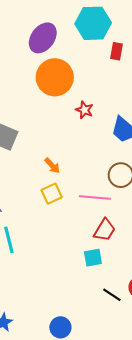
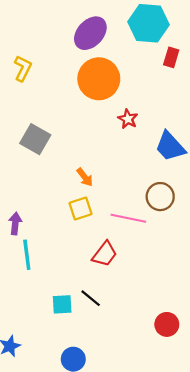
red trapezoid: (105, 230) -> (105, 254), moved
cyan square: (93, 258) -> (62, 304), moved
black line: (112, 295) -> (91, 298), moved

